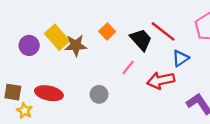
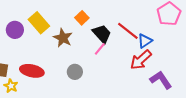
red line: (163, 31) -> (128, 31), moved
black trapezoid: (141, 40) -> (102, 34), moved
brown star: (76, 45) -> (63, 38), moved, turned 30
red arrow: (161, 80) -> (141, 60), moved, turned -30

